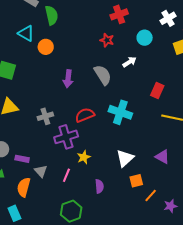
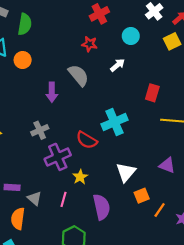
green semicircle: (52, 15) -> (25, 24), turned 30
gray semicircle: (103, 75) -> (79, 75), moved
cyan cross: (120, 112) -> (114, 122), turned -35
red semicircle: (85, 115) -> (87, 140), moved, turned -120
gray cross: (45, 116) -> (40, 130), moved
purple semicircle: (99, 186) -> (102, 207), size x1.6

